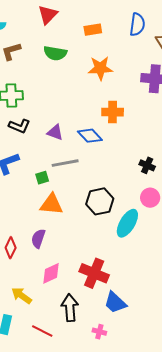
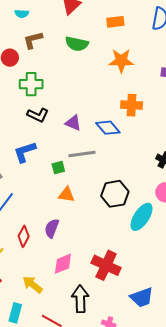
orange triangle: (51, 204) -> (66, 195), size x0.7
blue trapezoid: (115, 303) -> (142, 297), moved, turned -65

